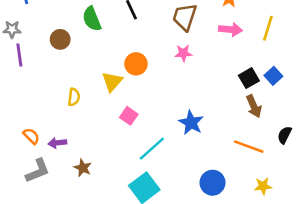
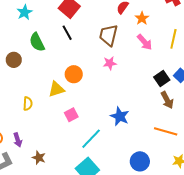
pink arrow: (230, 30) -> (145, 42), turned 48
yellow triangle: (112, 82) -> (56, 89), turned 36
pink square: (129, 116) -> (71, 115), turned 32
purple arrow: (57, 143) -> (18, 140), turned -96

